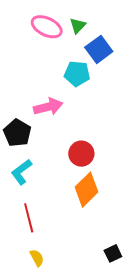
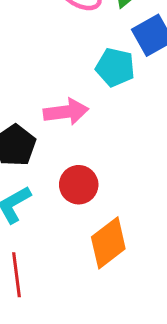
red circle: (81, 154) -> (79, 185), moved

